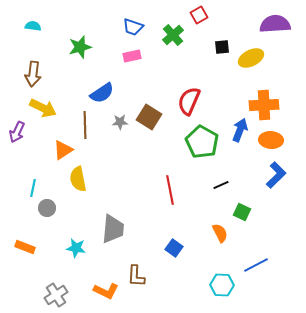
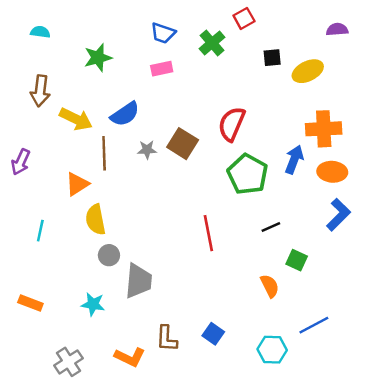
purple semicircle: (275, 24) -> (337, 29), size x0.6
yellow arrow: (43, 108) -> (76, 119), moved
gray circle: (47, 208) -> (109, 255), moved
blue square: (174, 248) -> (213, 334), moved

